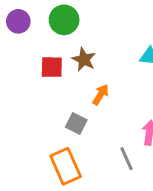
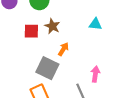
gray square: (76, 123) -> (47, 68), size x1.6

